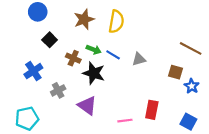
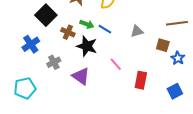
black square: (50, 40) -> (46, 15), size x1.5
brown line: (191, 48) -> (177, 23), turned -35
gray triangle: (139, 59) -> (137, 31), moved
pink line: (125, 121) -> (116, 64), moved, turned 56
blue square: (188, 122) -> (175, 91), turned 35

